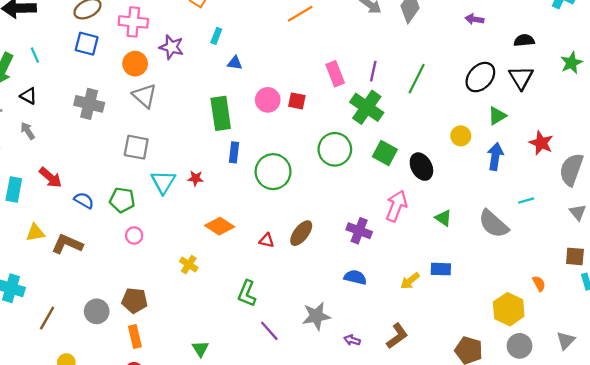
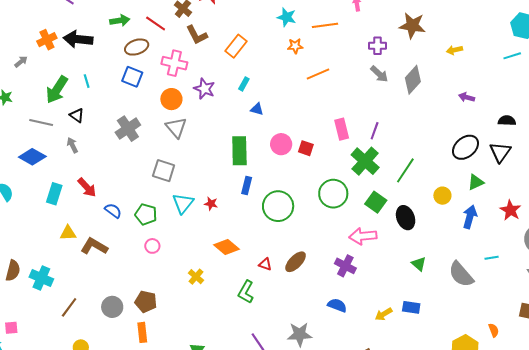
green line: (417, 79) -> (405, 170), moved
gray cross: (89, 104) -> (128, 129), turned 35
pink arrow: (396, 206) -> (363, 236), moved, turned -124
green L-shape: (247, 293) -> (246, 292), moved

